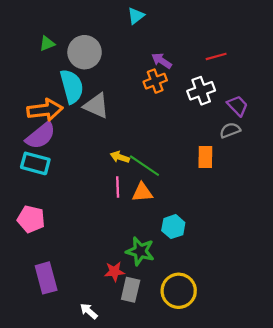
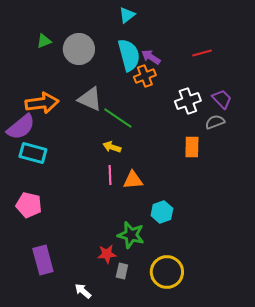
cyan semicircle: (72, 86) -> (129, 55), moved
white cross: (201, 91) -> (188, 101), moved
purple semicircle: (41, 136) -> (21, 127), moved
green line: (144, 166) -> (118, 118), moved
gray rectangle: (131, 290) -> (122, 271), size x0.7

